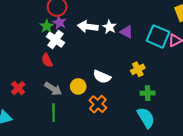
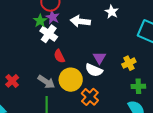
white star: (109, 27) -> (112, 12), moved
purple triangle: (126, 32) -> (99, 58), moved, turned 32
red semicircle: (47, 60) -> (59, 56), moved
yellow circle: (78, 86) -> (71, 80), size x1.5

